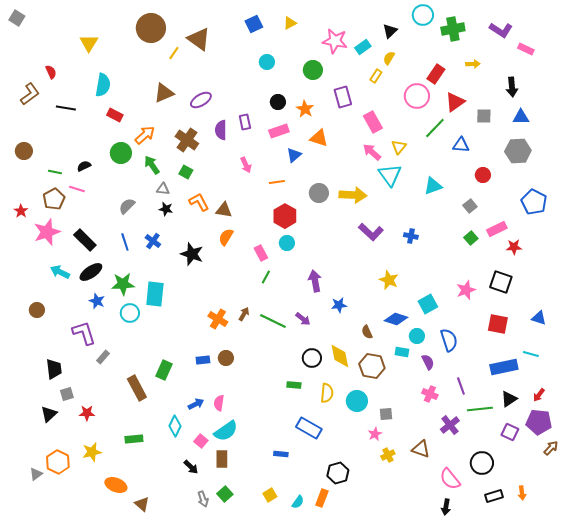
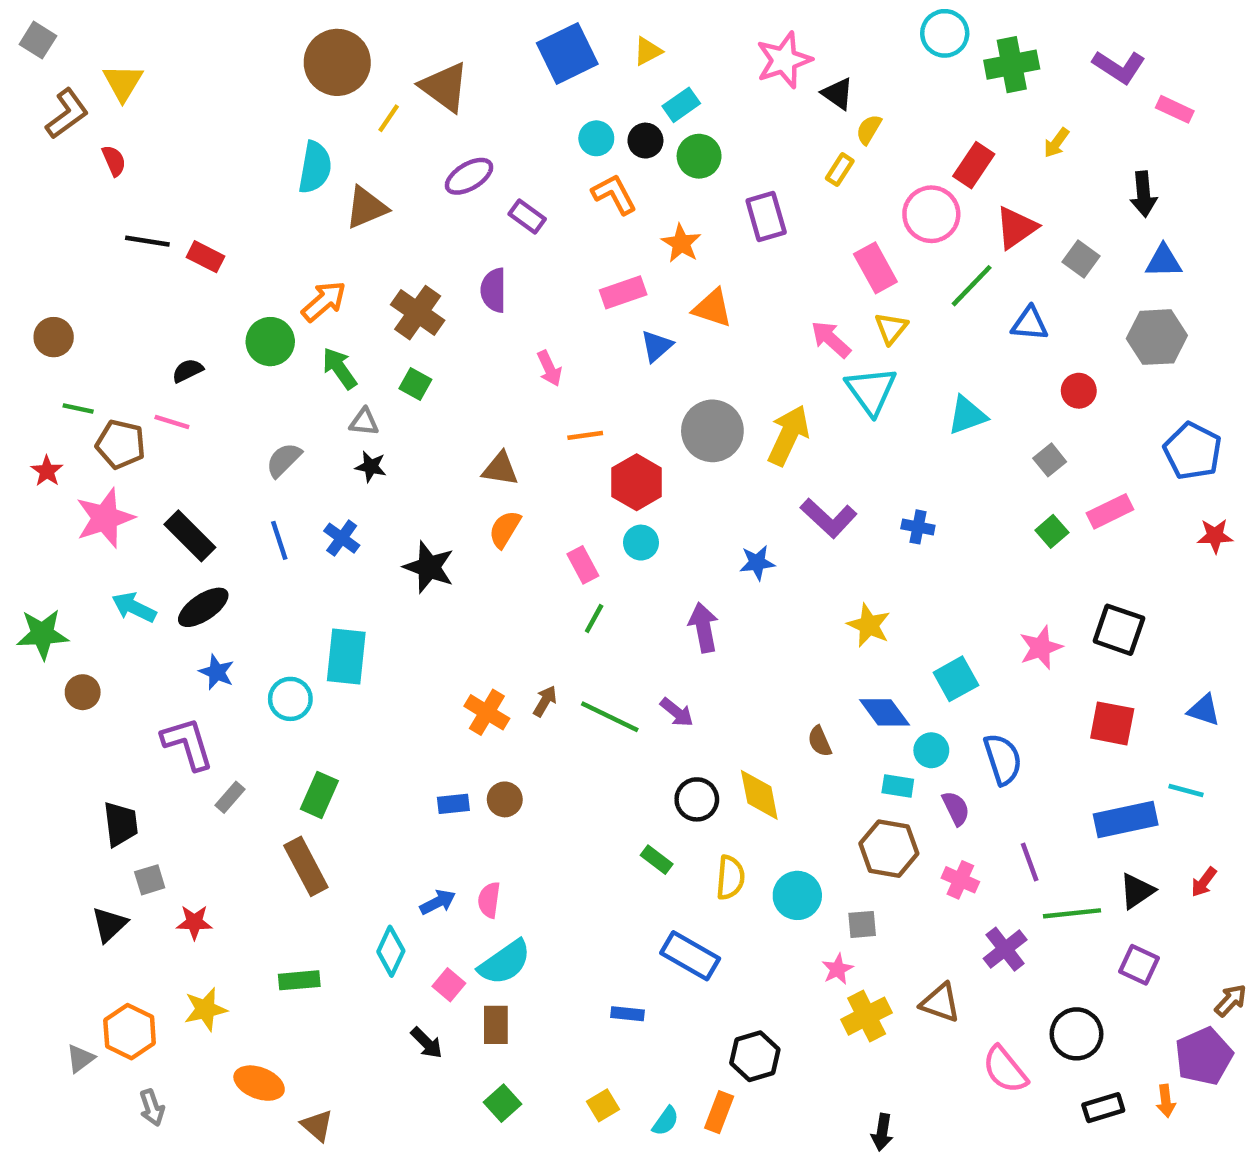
blue square: (254, 24) -> (567, 53), size x1.5
black triangle: (390, 31) -> (838, 94), moved, turned -42
pink star: (335, 41) -> (784, 60), moved, turned -30
yellow triangle: (89, 43) -> (123, 82), moved
cyan rectangle: (363, 47) -> (681, 105), moved
yellow arrow: (473, 64) -> (1056, 143), turned 128
cyan semicircle: (103, 85) -> (315, 167), moved
brown L-shape: (30, 94) -> (67, 114), moved
purple ellipse: (201, 100) -> (469, 176), moved
black circle: (278, 102) -> (645, 141), moved
red rectangle: (115, 115) -> (205, 257), moved
gray square: (484, 116) -> (1081, 259), turned 35
purple rectangle: (245, 122) -> (527, 216), moved, turned -42
pink rectangle: (373, 122) -> (875, 268), moved
green line: (55, 172) -> (78, 409), moved
orange line: (277, 182) -> (585, 435), moved
gray circle: (319, 193) -> (712, 431), size x1.4
yellow arrow: (353, 195) -> (788, 435), turned -68
brown pentagon: (54, 199) -> (121, 444), turned -30
orange L-shape: (199, 202) -> (614, 194), moved
red star: (514, 247) -> (1215, 536), moved
green star: (123, 284) -> (42, 634), moved
blue star: (339, 305) -> (757, 563), moved
blue diamond: (396, 319) -> (884, 712), turned 35
brown hexagon: (372, 366) -> (889, 849), moved
green rectangle: (164, 370) -> (319, 795), moved
green rectangle: (294, 385) -> (657, 860), turned 32
purple pentagon: (539, 422) -> (1204, 1056), moved, turned -30
yellow cross: (388, 455) -> (867, 1016), size x1.5
gray arrow: (203, 499) -> (152, 1108), moved
black arrow: (446, 507) -> (882, 1132), moved

